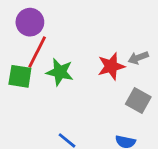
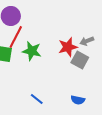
gray square: (138, 101) -> (80, 60), moved

